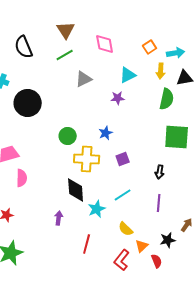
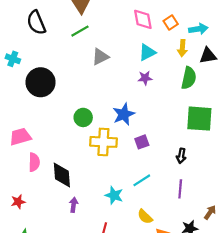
pink diamond: (105, 44) -> (143, 19), moved
purple star: (118, 98) -> (145, 78), moved
blue star: (106, 133) -> (124, 114), size x1.5
black diamond: (76, 190) -> (62, 175), moved
cyan star: (97, 209) -> (114, 195), turned -30

